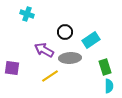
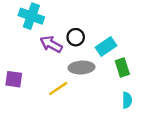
cyan cross: (27, 14) -> (31, 16), size x1.5
purple arrow: (44, 50) -> (51, 44), moved
green rectangle: (105, 67) -> (122, 68), moved

